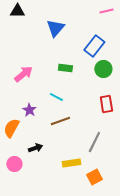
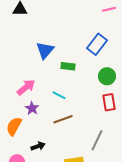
blue triangle: (55, 28) -> (45, 50), moved
green circle: (103, 69) -> (107, 76), moved
pink arrow: (23, 74) -> (26, 87), moved

